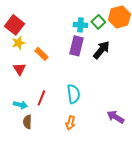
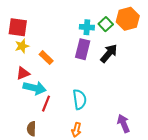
red square: (14, 25) -> (18, 27), turned -30
red triangle: (19, 69) -> (23, 73), turned 40
cyan arrow: (20, 105) -> (35, 88), moved, size x1.5
purple arrow: (115, 117) -> (123, 124), turned 36

